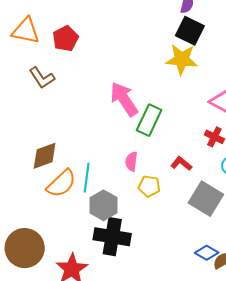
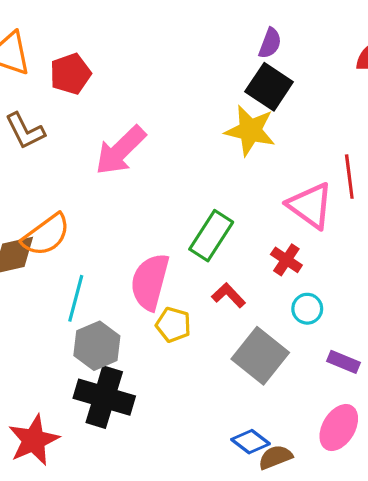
pink arrow: (124, 99) -> (120, 150), moved, turned -108
green rectangle: (149, 120) -> (211, 236), moved
pink semicircle: (131, 161) -> (150, 282), size x1.8
orange semicircle: (61, 184) -> (46, 235), moved

